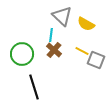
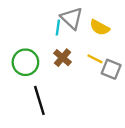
cyan line: (51, 35) -> (58, 28), moved

